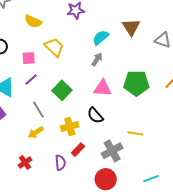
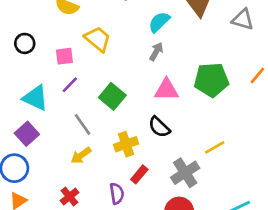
yellow line: (135, 133) -> (215, 147), turned -35

